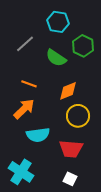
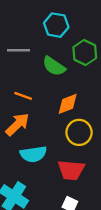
gray line: (25, 44) -> (19, 50), turned 42

